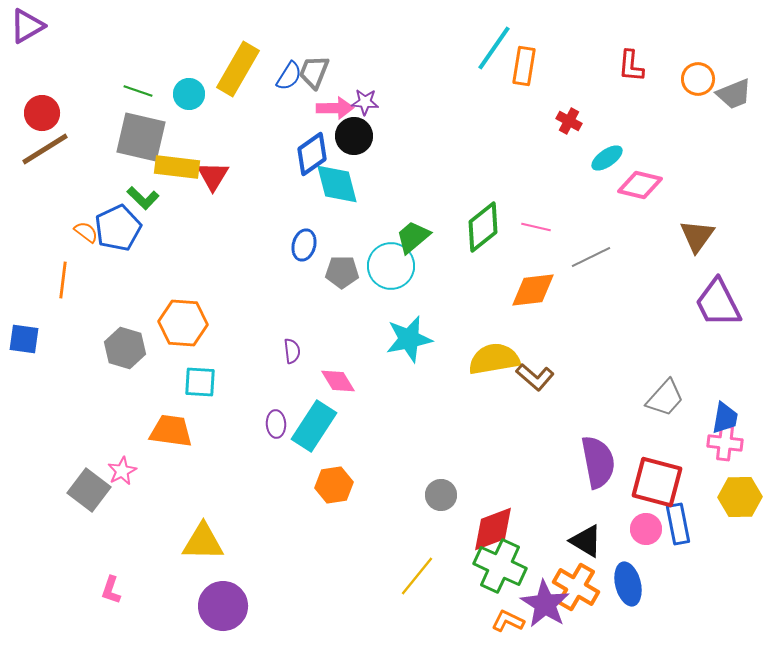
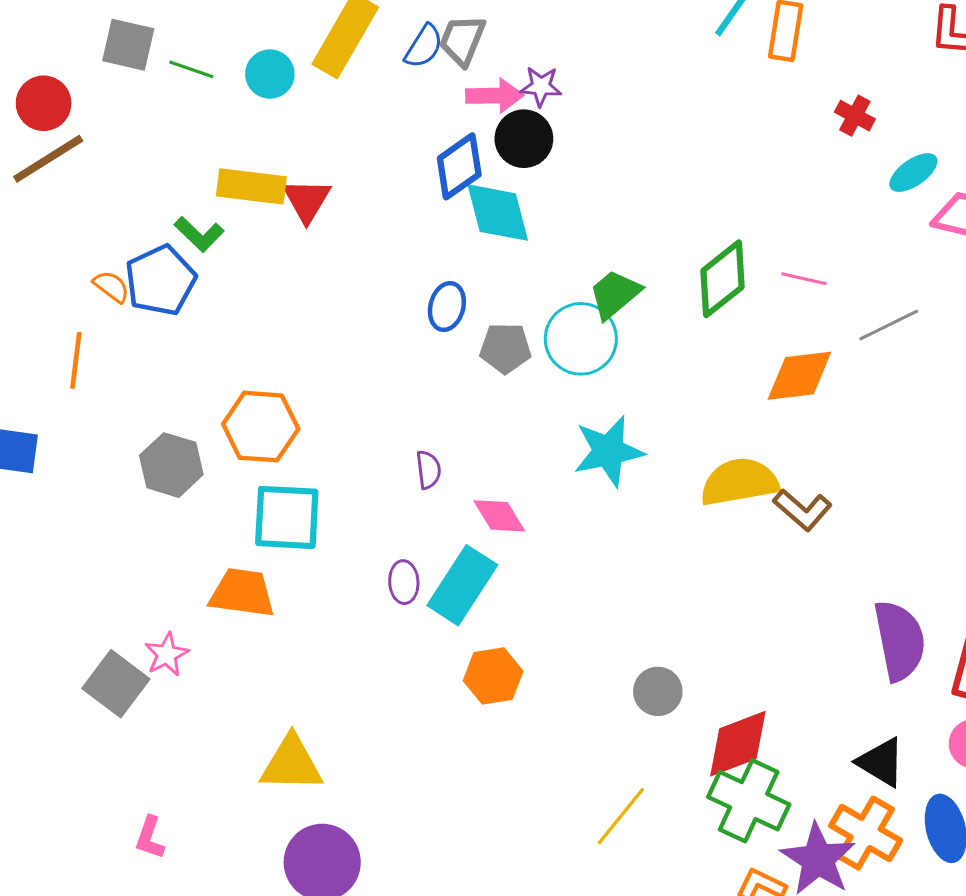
gray square: (141, 137) -> (128, 45), moved, size x0.7
cyan square: (200, 382) -> (287, 517), size x1.4

